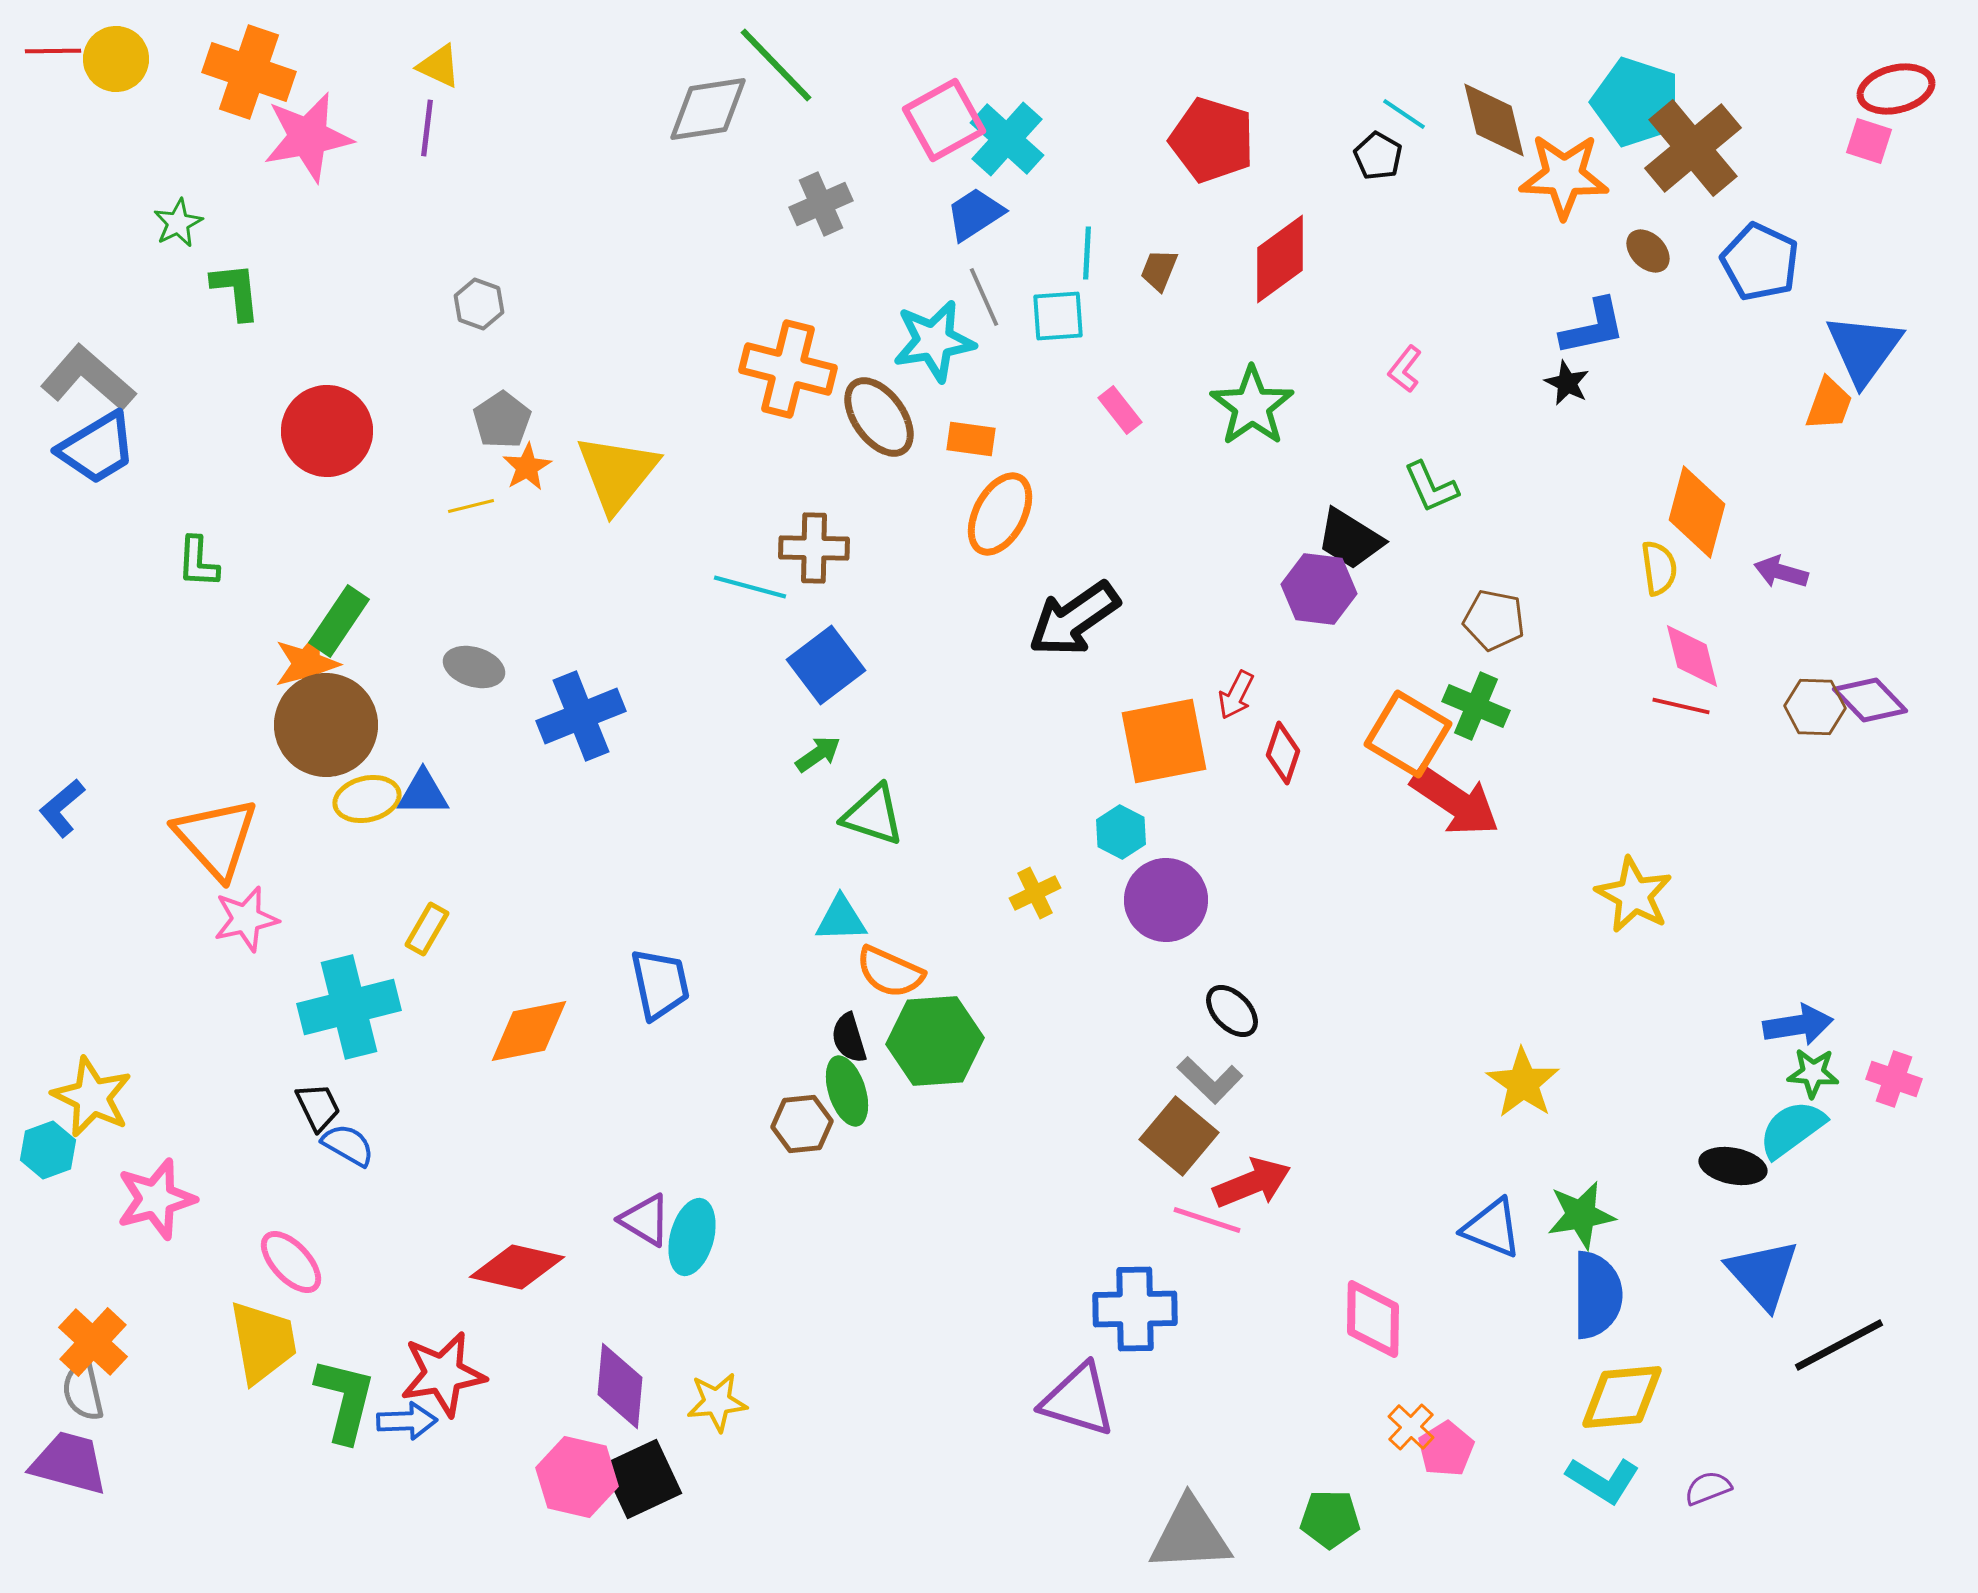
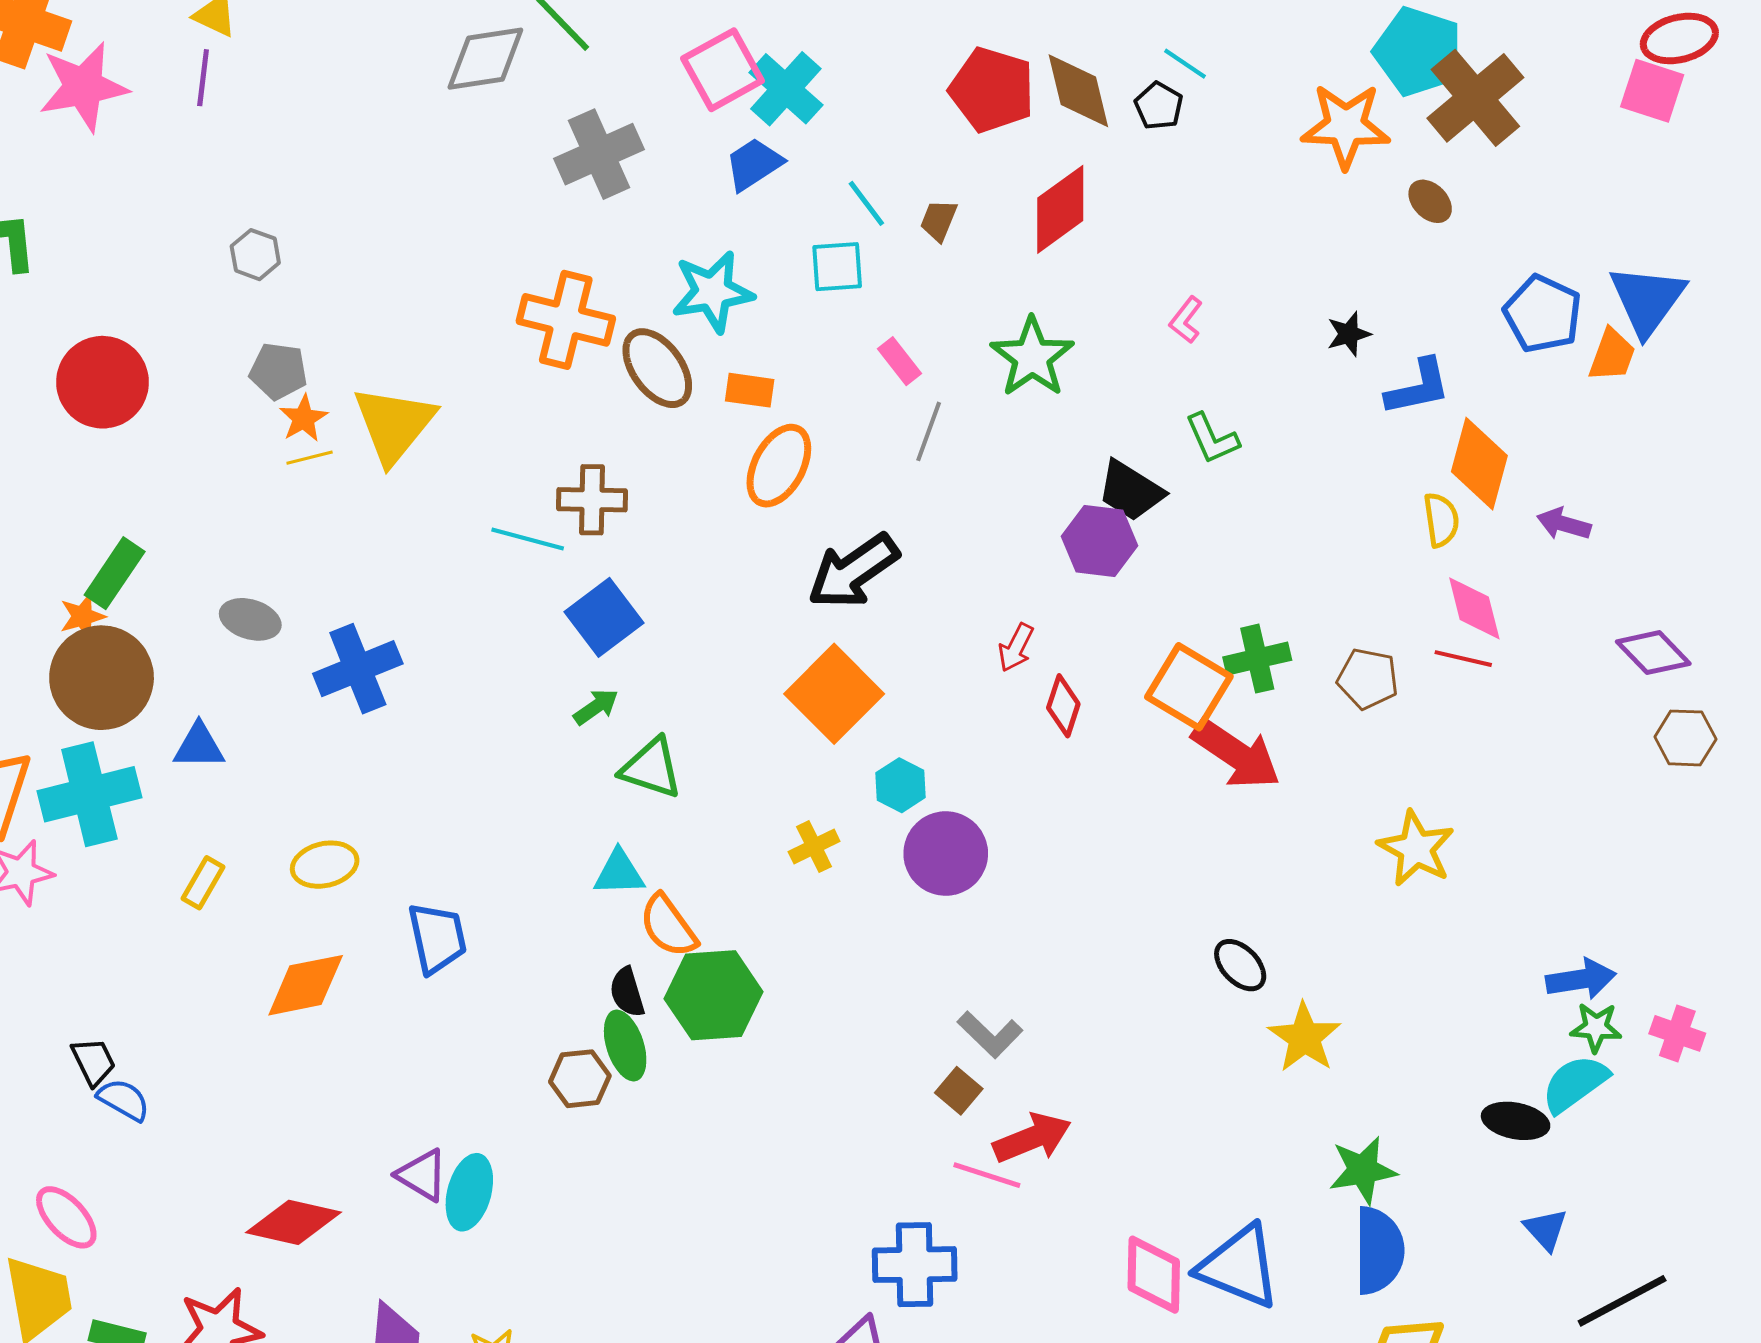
brown diamond: (1494, 120) -> (1078, 91), moved
pink square: (1869, 141) -> (1652, 91), size x1.4
gray cross: (821, 204) -> (599, 154), size x1.4
cyan line: (1087, 253) -> (866, 203), turned -40
blue pentagon: (1760, 262) -> (1543, 314), moved
gray line: (984, 297) -> (929, 431), moved, turned 44
blue L-shape: (1593, 327) -> (1418, 387), moved
black star: (1567, 383) -> (1349, 334), turned 30
gray pentagon: (502, 420) -> (278, 371), turned -30
yellow line: (471, 506) -> (310, 458), moved
brown pentagon: (1494, 620) -> (1368, 679), moved
orange star: (307, 664) -> (82, 616), size x0.7
green cross: (1476, 706) -> (1257, 659), turned -36
brown hexagon: (1815, 707) -> (1685, 738), moved
orange square: (1164, 741) -> (834, 694), moved, turned -34
yellow ellipse: (367, 799) -> (325, 865), moved
orange semicircle: (890, 972) -> (668, 926), turned 30
cyan cross: (349, 1007) -> (89, 794), moved
black ellipse: (1232, 1011) -> (1240, 965), moved
brown square: (1179, 1136) -> (959, 1091), size x0.6
blue triangle: (1492, 1228) -> (1239, 1267), moved, size x1.4
blue triangle: (1763, 1274) -> (1546, 1229), size x0.6

